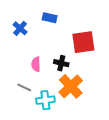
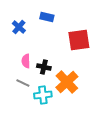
black cross: (61, 63) -> (44, 67), moved
pink semicircle: (36, 64) -> (26, 61), moved

